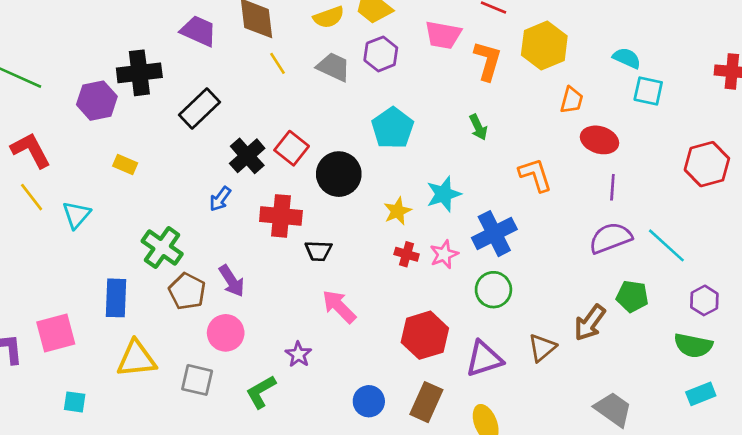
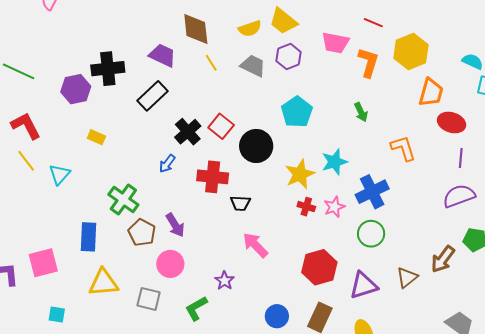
purple trapezoid: (198, 31) -> (162, 55), moved
orange trapezoid: (572, 100) -> (431, 92), size x1.4
yellow star: (398, 211) -> (300, 174), size x1.4

